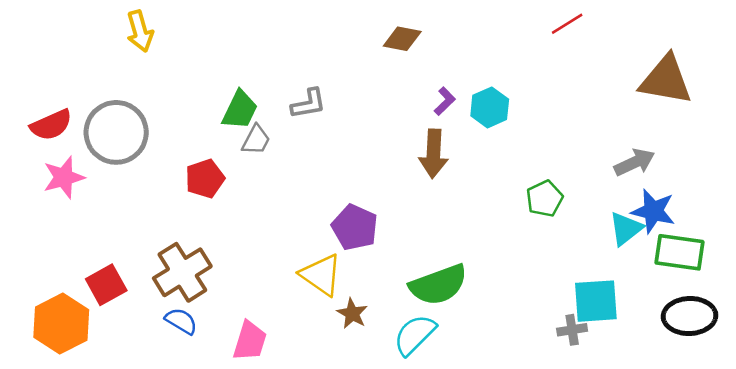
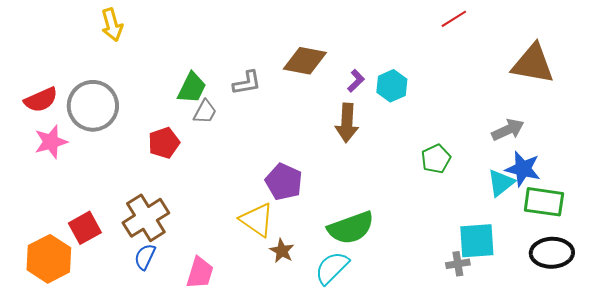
brown diamond: (402, 39) -> (305, 61), moved, size x1.4
blue semicircle: (181, 321) -> (145, 257), turned -96

